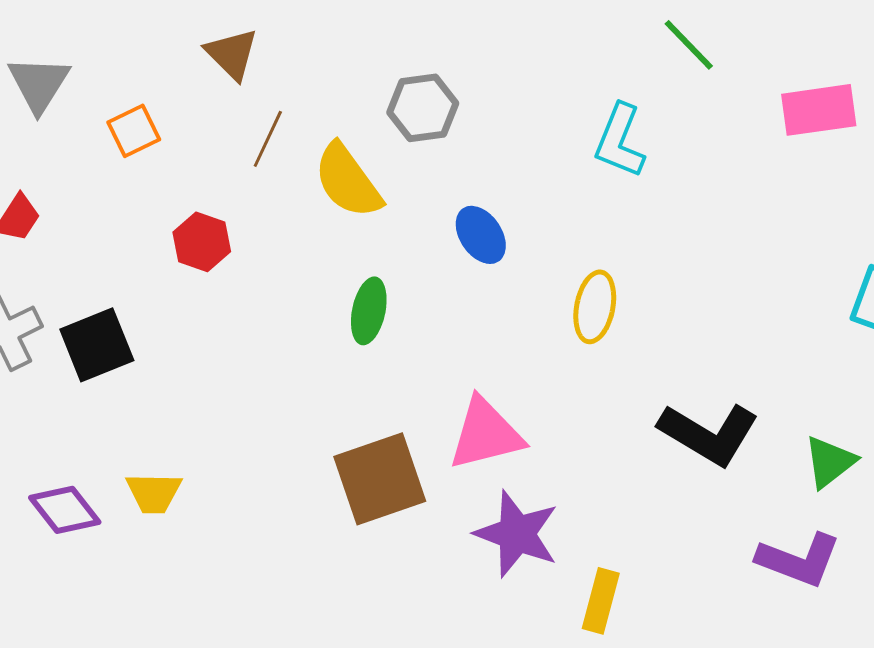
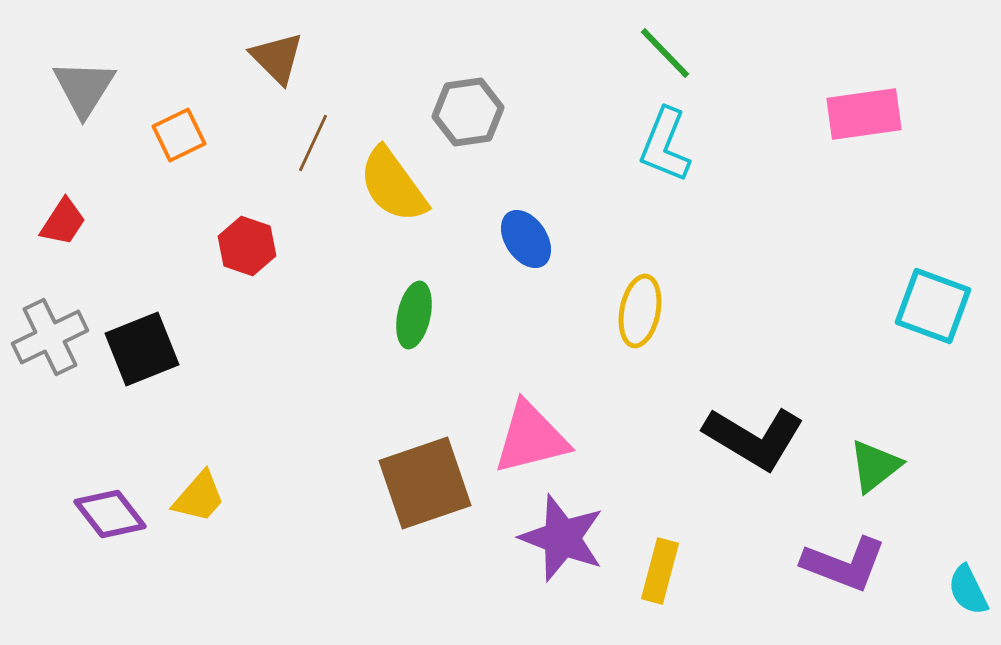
green line: (689, 45) -> (665, 53), moved
yellow trapezoid: (154, 493) -> (199, 497), turned -50
yellow rectangle: (601, 601) -> (660, 571), moved

